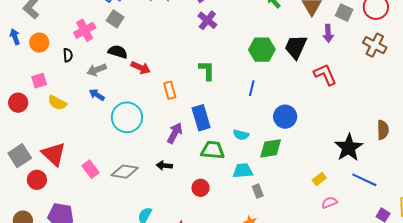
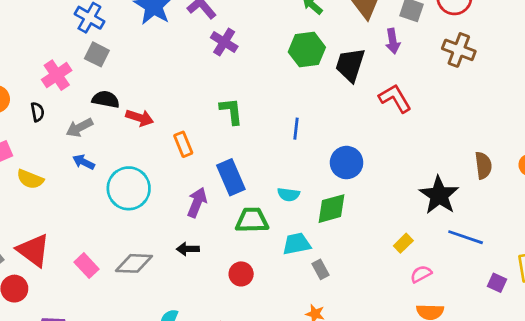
green hexagon: (262, 50) -> (307, 50), moved

